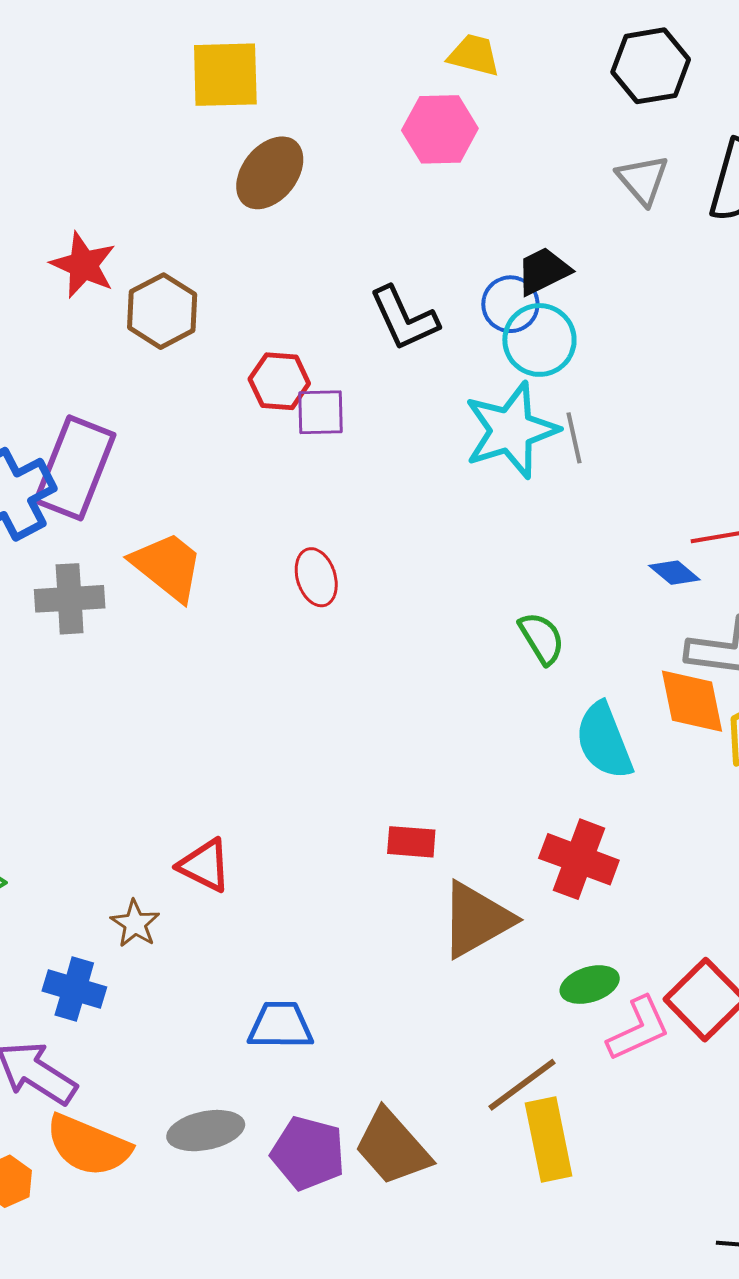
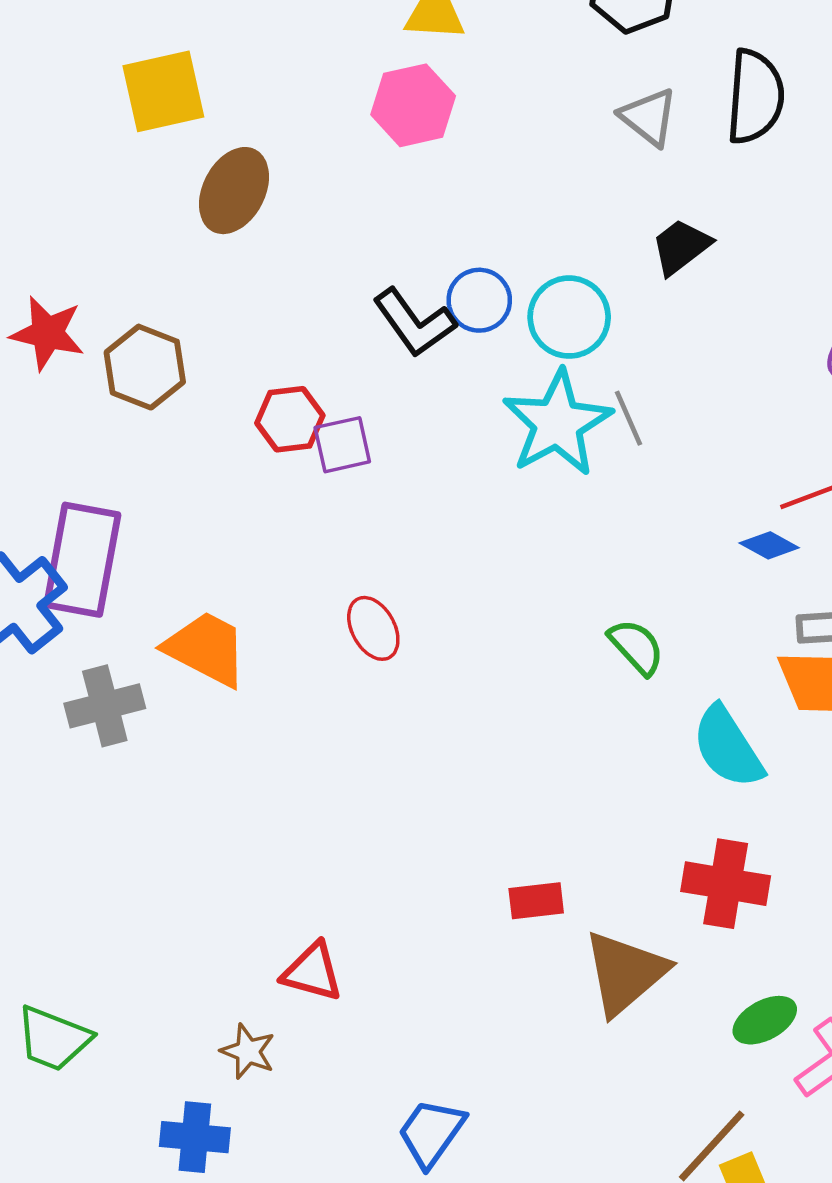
black trapezoid: (543, 271) -> (681, 247), moved
blue circle: (510, 304) -> (479, 300), moved
blue trapezoid: (280, 1025) -> (431, 1133), turned -44

